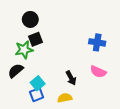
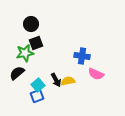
blue cross: (97, 42) -> (82, 56), moved
black arrow: (71, 78) -> (56, 80), moved
yellow semicircle: (65, 98) -> (68, 81), moved

